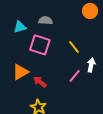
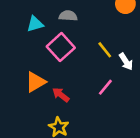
pink square: (40, 45) -> (61, 47), turned 30
white arrow: (91, 65) -> (126, 62), moved, turned 136

